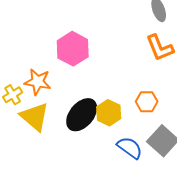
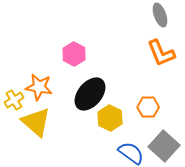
pink hexagon: (73, 49) -> (74, 54), size x0.7
black ellipse: (82, 115) -> (90, 94), moved

